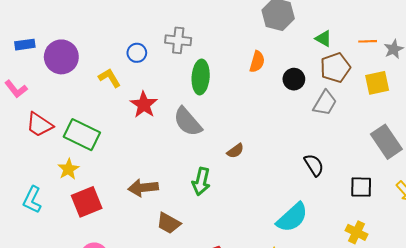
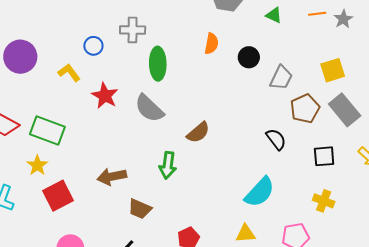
brown pentagon: (335, 68) -> (305, 109), moved
yellow square: (377, 83) -> (333, 70), moved
brown semicircle: (235, 151) -> (198, 132), size x1.4

